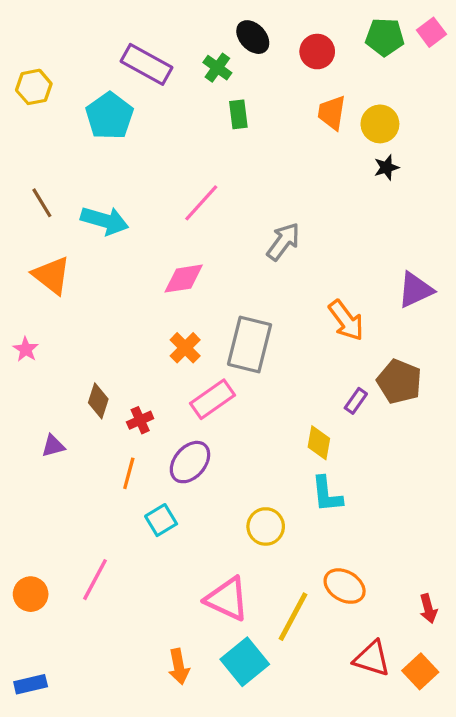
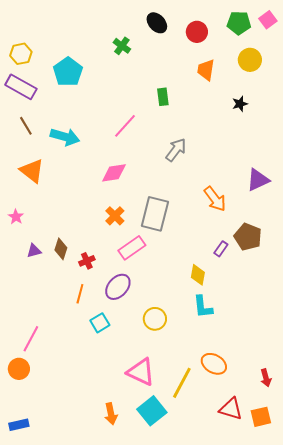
purple rectangle: (147, 64) -> (21, 87), moved
green cross: (217, 68) -> (122, 46), moved
green rectangle: (238, 114) -> (163, 97), moved
yellow circle: (380, 124) -> (250, 60), moved
purple triangle: (53, 446) -> (34, 251), moved
yellow circle: (266, 526) -> (155, 319), moved
pink line: (95, 580) -> (31, 339), moved
orange square: (420, 671) -> (261, 417), turned 30

